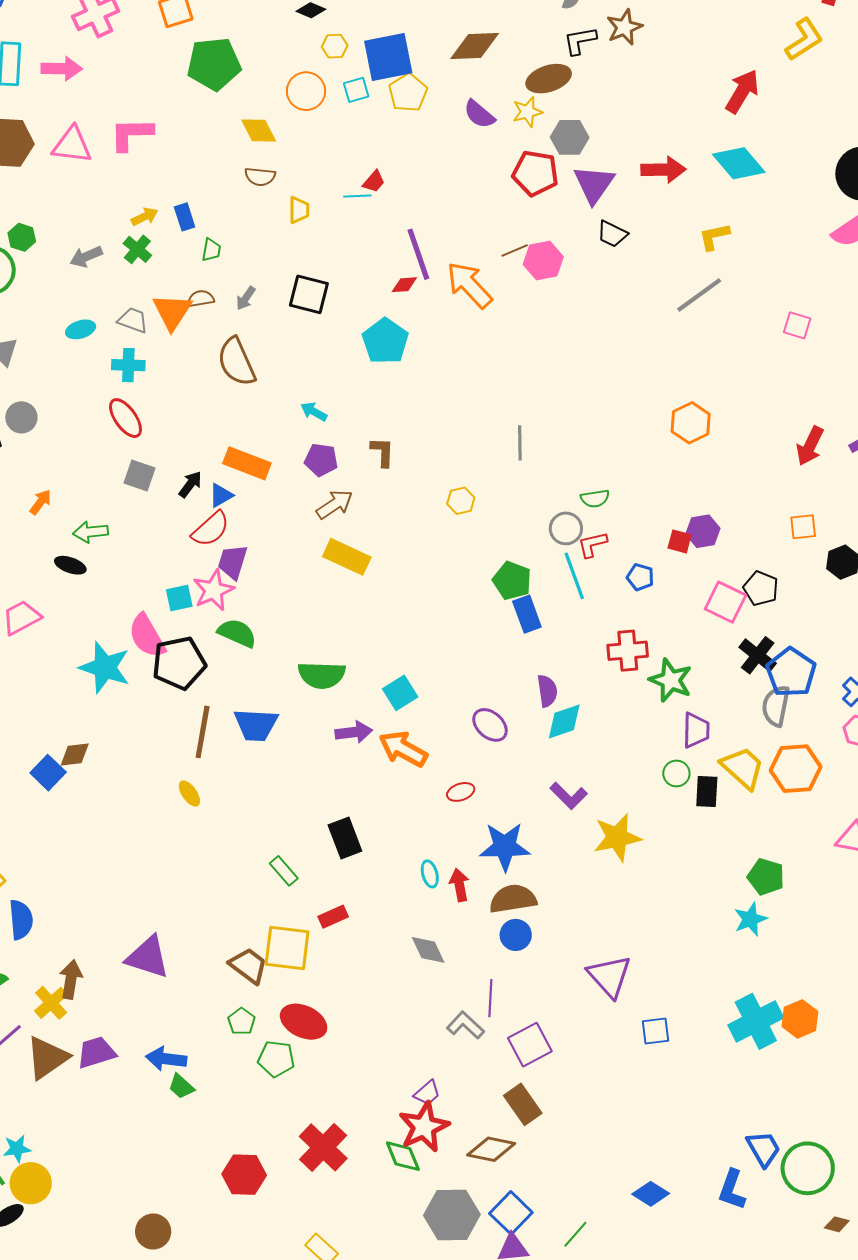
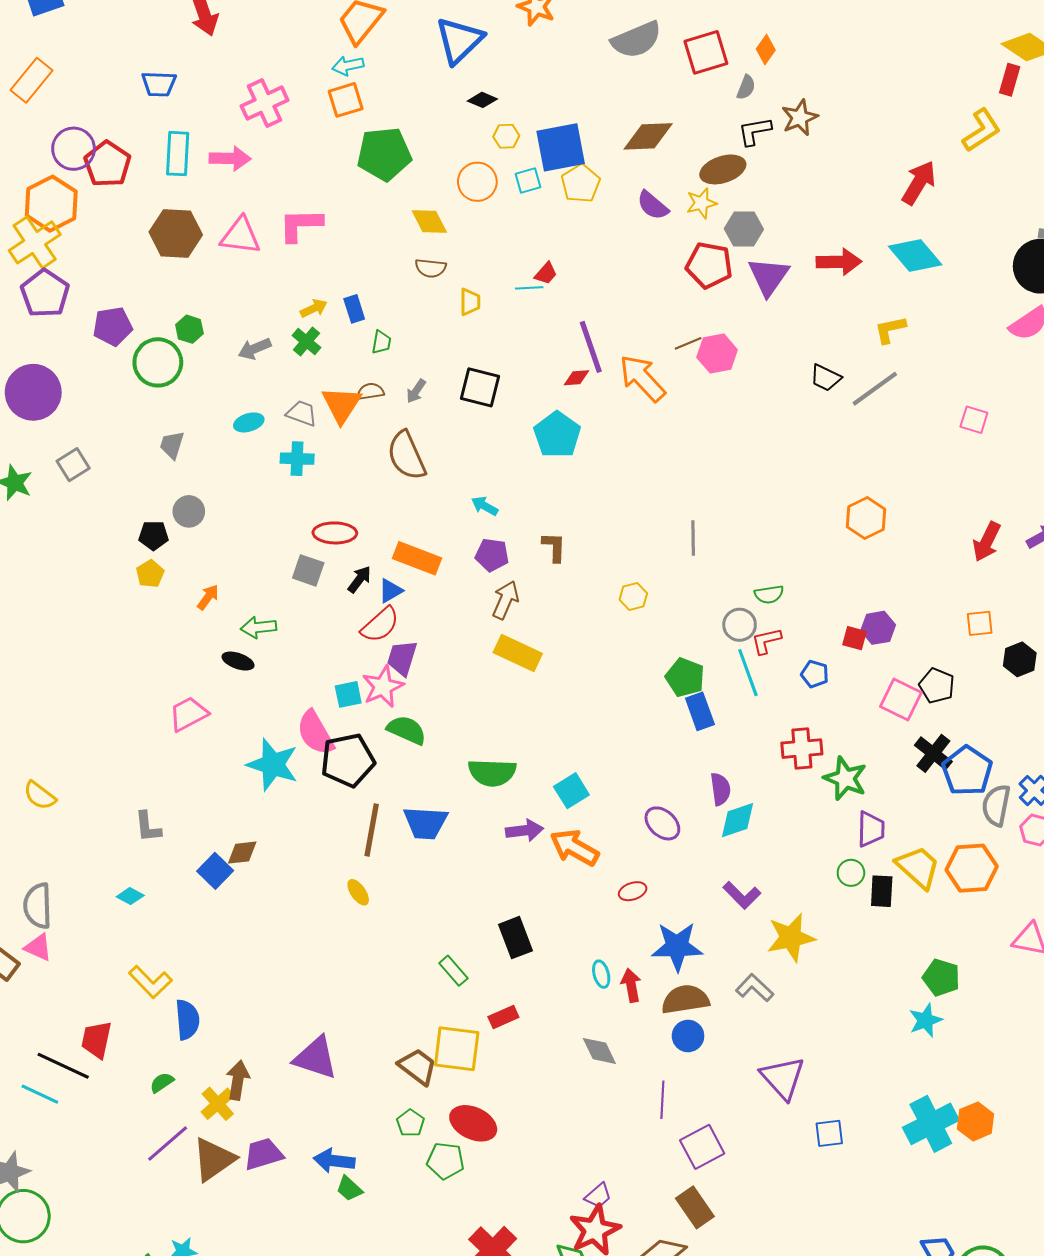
black trapezoid: (612, 234) -> (826, 378), moved
red ellipse: (125, 418) -> (335, 533), moved, turned -54
brown arrow: (335, 504) -> (506, 600), turned -33
gray semicircle: (776, 706) -> (996, 805), moved
gray L-shape: (466, 1025) -> (755, 988), moved

